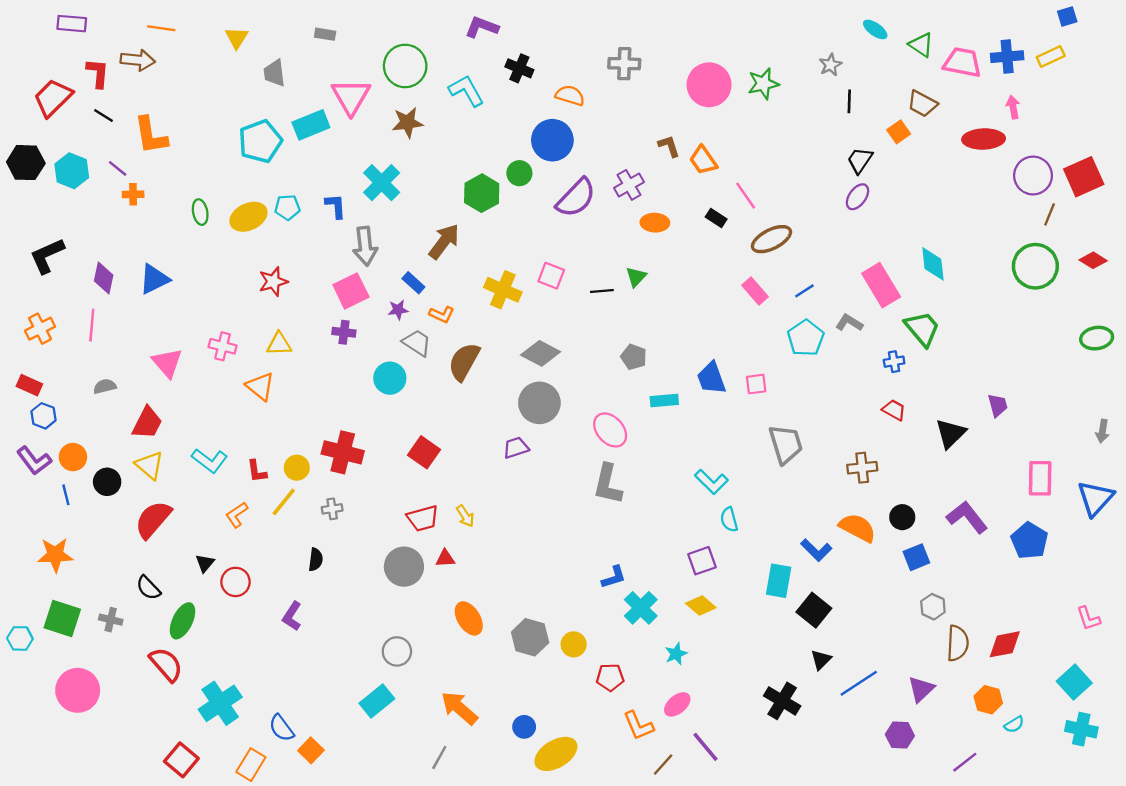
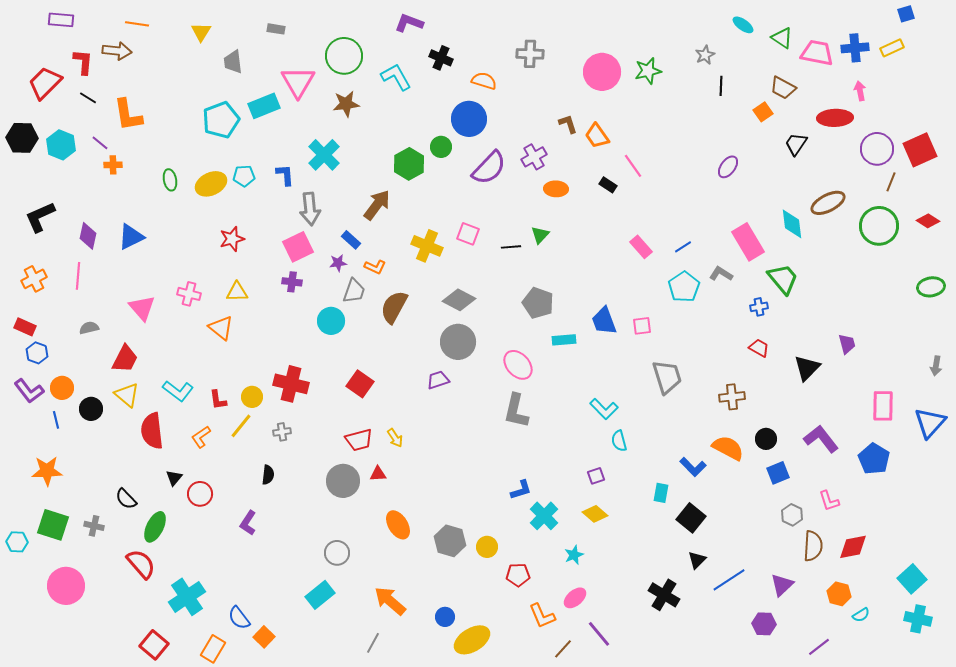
black trapezoid: (860, 160) -> (796, 144), moved
brown ellipse: (772, 239) -> (828, 203), moved
gray trapezoid: (417, 343) -> (354, 291), turned 76
gray pentagon: (634, 357) -> (538, 303), size x1.4
red semicircle: (153, 519) -> (152, 431), moved, turned -48
purple square: (702, 561) -> (596, 476), size x0.7
cyan rectangle: (779, 581) -> (661, 493), size x0.7
pink L-shape: (1088, 618) -> (829, 501), moved

